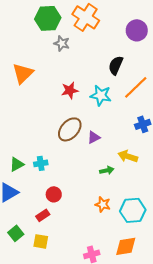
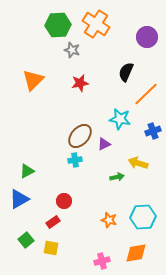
red star: (70, 90) -> (80, 83), moved
cyan star: (101, 95) -> (120, 119), moved
cyan cross: (41, 163) -> (75, 160), moved
orange star: (103, 204) -> (109, 220), moved

